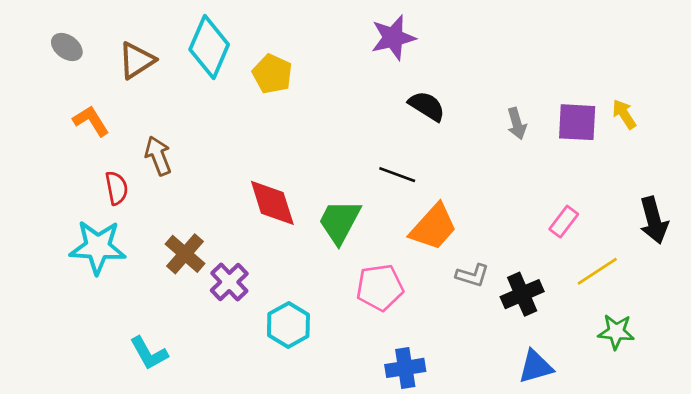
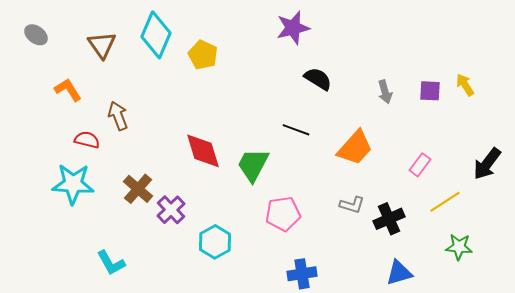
gray ellipse: (67, 47) -> (36, 35), moved
brown triangle: (137, 60) -> (102, 45), turned -32
purple square: (577, 122) -> (430, 91), size x0.7
red semicircle: (117, 188) -> (87, 140), turned -65
black arrow: (654, 220) -> (487, 164), turned 52
orange trapezoid: (433, 227) -> (355, 148), moved

